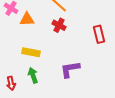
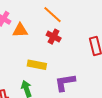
yellow rectangle: (31, 52) -> (37, 65), moved

